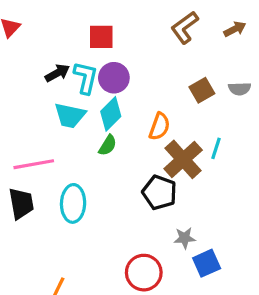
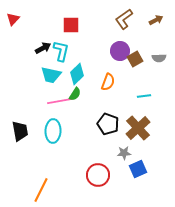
purple circle: (114, 78) -> (120, 51), moved
cyan line: (216, 148) -> (144, 96), turned 64
brown cross: (183, 159) -> (138, 128), moved
pink line: (34, 164) -> (60, 101), moved

